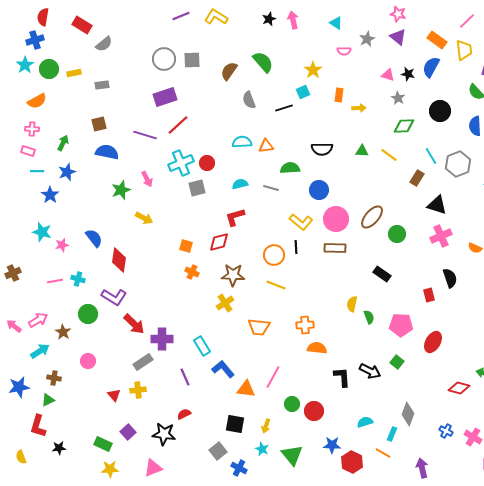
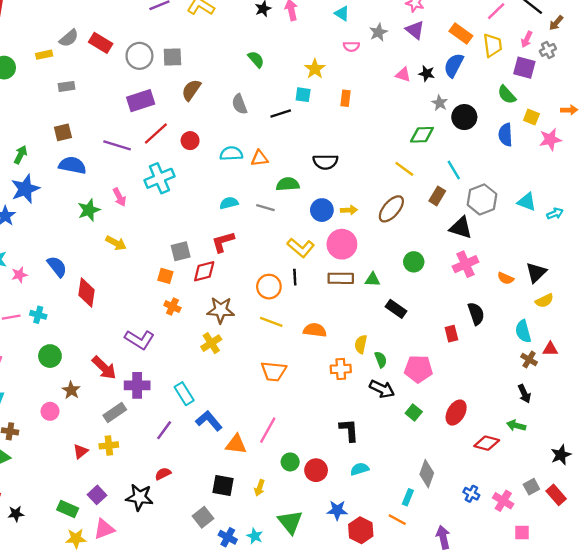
red rectangle: (82, 25) -> (101, 43), moved
green semicircle: (263, 62) -> (256, 59), size x0.7
brown semicircle: (229, 71) -> (191, 90), moved
yellow rectangle: (74, 73) -> (44, 55), moved
cyan square: (303, 92) -> (303, 95), turned 32
gray star: (398, 98) -> (440, 103), moved
yellow arrow: (359, 108) -> (349, 210), moved
green triangle: (362, 151) -> (373, 279), moved
red circle: (207, 163) -> (190, 141), moved
gray hexagon: (458, 164) -> (482, 199), moved
blue star: (67, 172) -> (25, 189), size x1.4
gray square: (197, 188) -> (181, 251), moved
brown ellipse: (372, 217) -> (391, 209), moved
purple L-shape: (114, 297) -> (139, 340), moved
orange cross: (305, 325) -> (341, 369), moved
orange trapezoid: (259, 327) -> (274, 371), moved
brown star: (63, 332) -> (71, 390), moved
red ellipse: (433, 342) -> (456, 413), moved
orange semicircle: (317, 348) -> (315, 330), moved
black arrow: (370, 371) -> (382, 389), moved
purple line: (185, 377) -> (164, 430), turned 60
red triangle: (114, 395) -> (81, 451), turned 32
cyan semicircle: (365, 422) -> (360, 469), moved
cyan star: (262, 449) -> (255, 536), moved
pink triangle: (153, 468) -> (104, 529), moved

